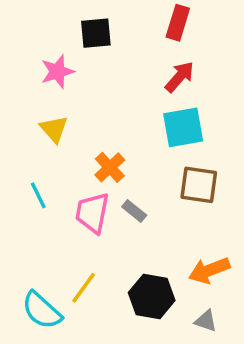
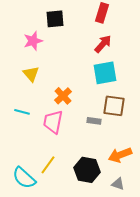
cyan line: (38, 195) -> (22, 112), turned -49
gray rectangle: (134, 211) -> (94, 121), moved, turned -32

